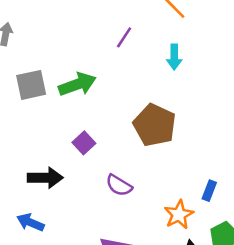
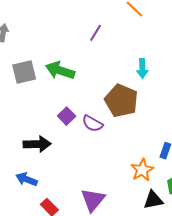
cyan arrow: (174, 57) -> (142, 68), moved
green arrow: (77, 84) -> (60, 70), turned -140
purple semicircle: (119, 185) -> (92, 124), moved

